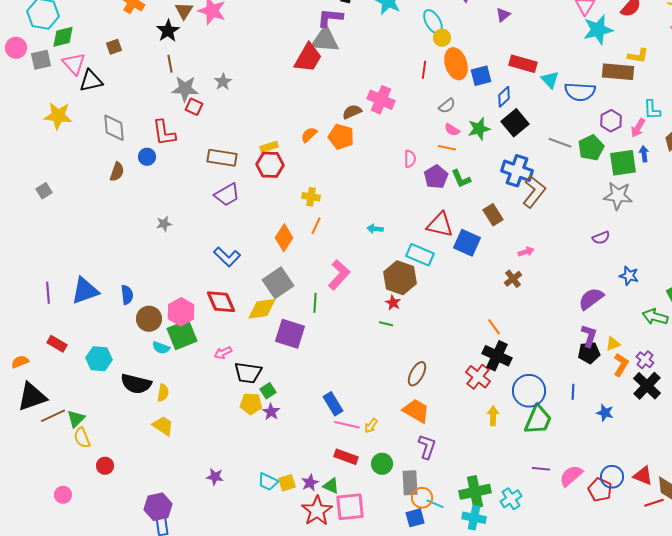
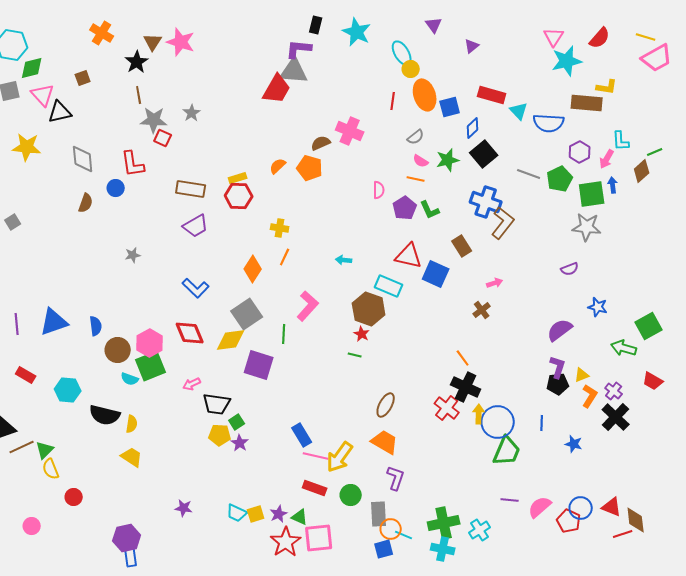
yellow arrow: (493, 416) -> (479, 414), moved
yellow arrow: (371, 426) -> (340, 457), size x2.0

